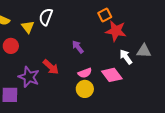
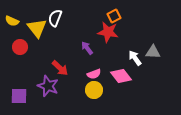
yellow triangle: (28, 27) -> (37, 28), size x1.5
red star: (116, 31) -> (108, 32), moved
purple star: (29, 77) -> (48, 86), moved

